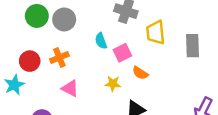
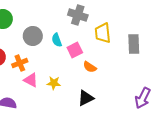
gray circle: (64, 19) -> (33, 36), moved
orange cross: (59, 58) -> (20, 63), moved
yellow star: (113, 84) -> (54, 83), moved

